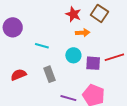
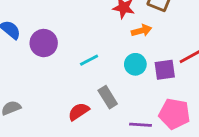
cyan line: (42, 46) -> (89, 60), turned -32
red semicircle: (18, 75) -> (79, 112), moved

